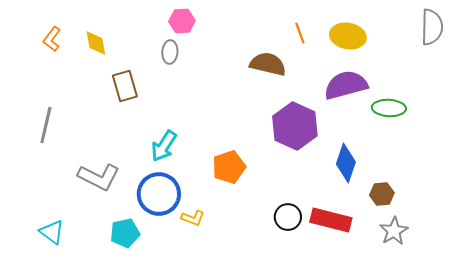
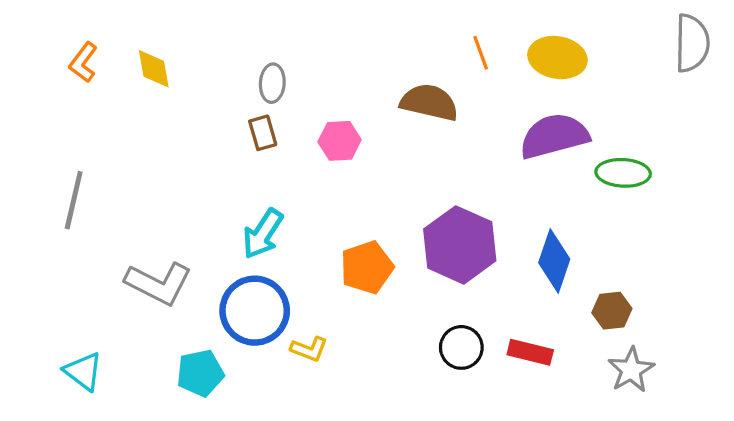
pink hexagon: (182, 21) -> (340, 141), moved
brown rectangle: (125, 86) -> (263, 133), moved, size x0.7
purple hexagon: (295, 126) -> (460, 245), moved
red rectangle: (331, 220) -> (530, 352), size x0.7

